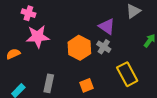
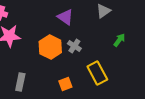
purple triangle: (107, 26) -> (65, 17), moved
orange square: (86, 85) -> (65, 84), moved

